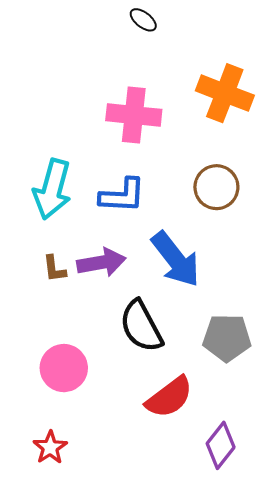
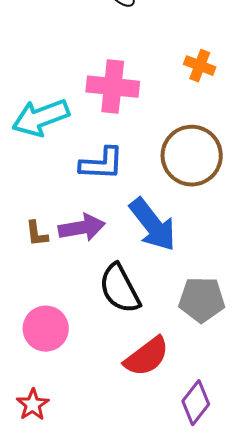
orange cross: (225, 93) -> (200, 66), size x0.6
brown circle: (216, 187) -> (192, 156), size x1.4
cyan arrow: (52, 189) -> (41, 118), moved, turned 54

